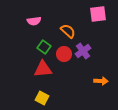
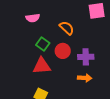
purple cross: (83, 51) -> (86, 57), moved, turned 35
orange arrow: (101, 81) -> (85, 78), moved

